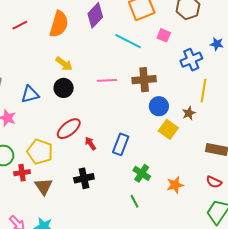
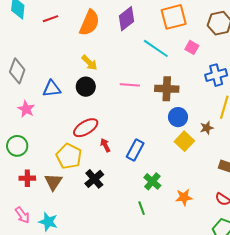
yellow pentagon: (40, 152) -> (69, 156), moved
red cross: (22, 173) -> (27, 178), moved
black cross: (84, 178) -> (94, 179), turned -36

